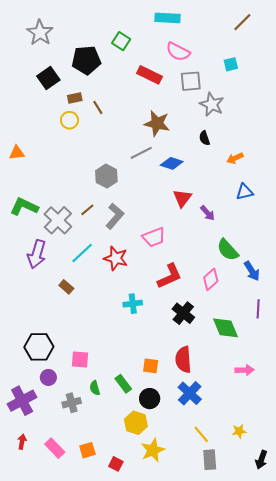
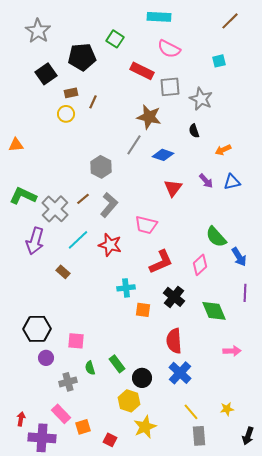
gray square: (191, 81) -> (170, 87), moved
brown line: (98, 108) -> (93, 102), turned 56
gray line: (141, 153) -> (134, 145), turned -30
purple arrow: (208, 213) -> (206, 181), moved
pink trapezoid: (154, 237) -> (146, 225), turned 35
orange square: (151, 366) -> (143, 310), moved
purple cross: (22, 401) -> (42, 438), moved, turned 32
pink rectangle: (55, 448) -> (61, 414), moved

